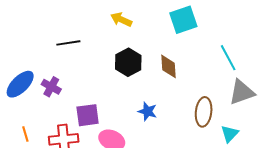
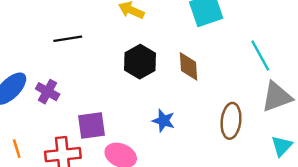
cyan triangle: (230, 134) -> (282, 146), moved

